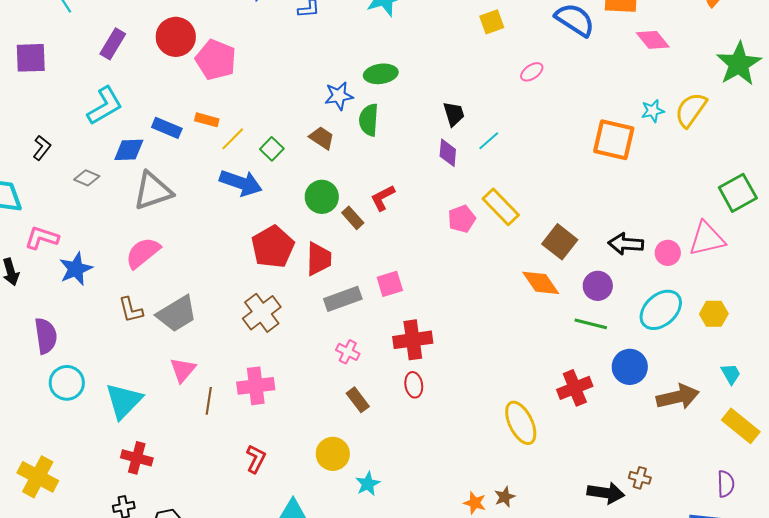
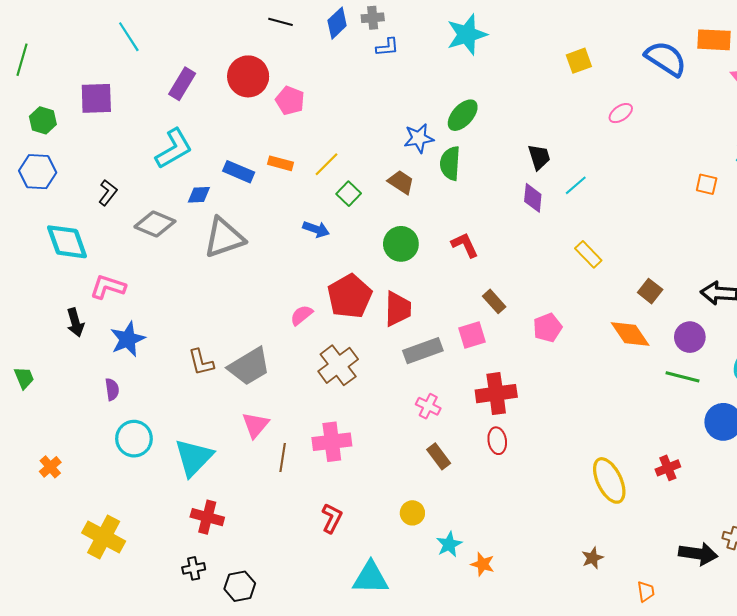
pink pentagon: (216, 60) -> (290, 100), size x0.7
green ellipse: (381, 74) -> (463, 115), turned -40
yellow line: (233, 139) -> (327, 164), moved
orange square: (614, 140) -> (707, 184), size x0.5
blue diamond: (129, 150) -> (199, 195), size x0.7
gray diamond: (87, 178) -> (155, 224), size x1.5
blue arrow: (241, 183) -> (316, 229), size x0.6
red L-shape: (383, 198) -> (465, 245), turned 92
yellow rectangle: (501, 207) -> (588, 254), size x0.7
brown rectangle: (353, 218) -> (494, 301), moved
pink pentagon: (462, 219) -> (547, 328), moved
brown square: (560, 242) -> (650, 291), size x0.7
pink semicircle: (143, 253) -> (301, 315), moved, size x0.6
blue star: (76, 269) -> (128, 339), moved
purple semicircle: (46, 336) -> (112, 389), size x0.6
red cross: (575, 388) -> (668, 468), moved, size x0.7
yellow circle: (333, 454) -> (412, 513), size x0.7
orange star: (475, 503) -> (483, 564), moved

